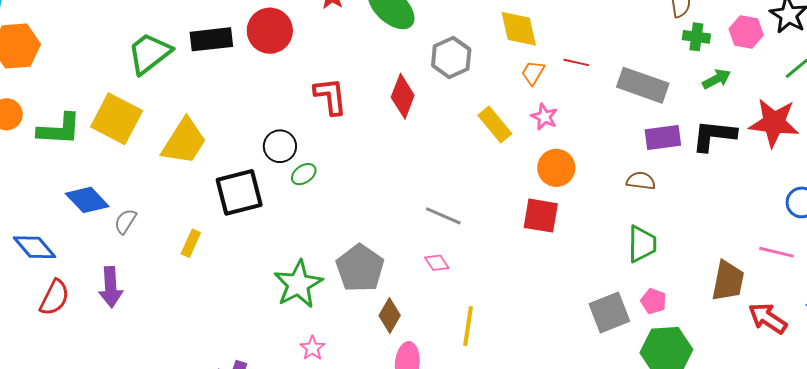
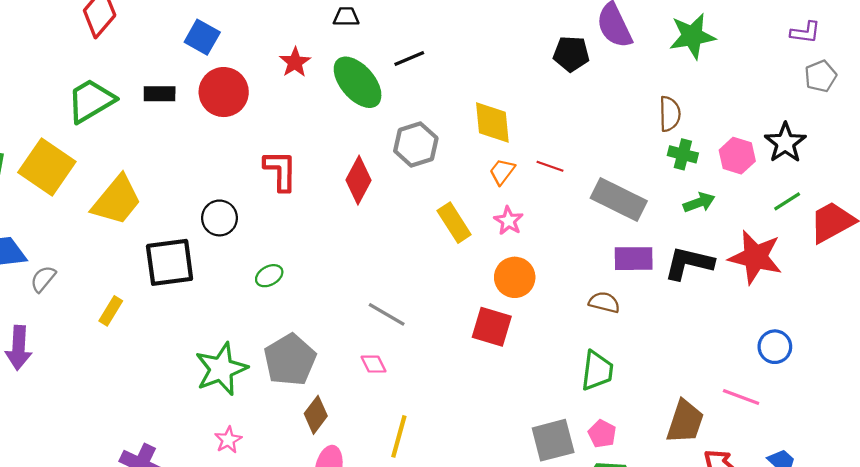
black rectangle: (211, 39) -> (160, 94), size x0.7
green ellipse: (304, 174) -> (269, 276), moved

